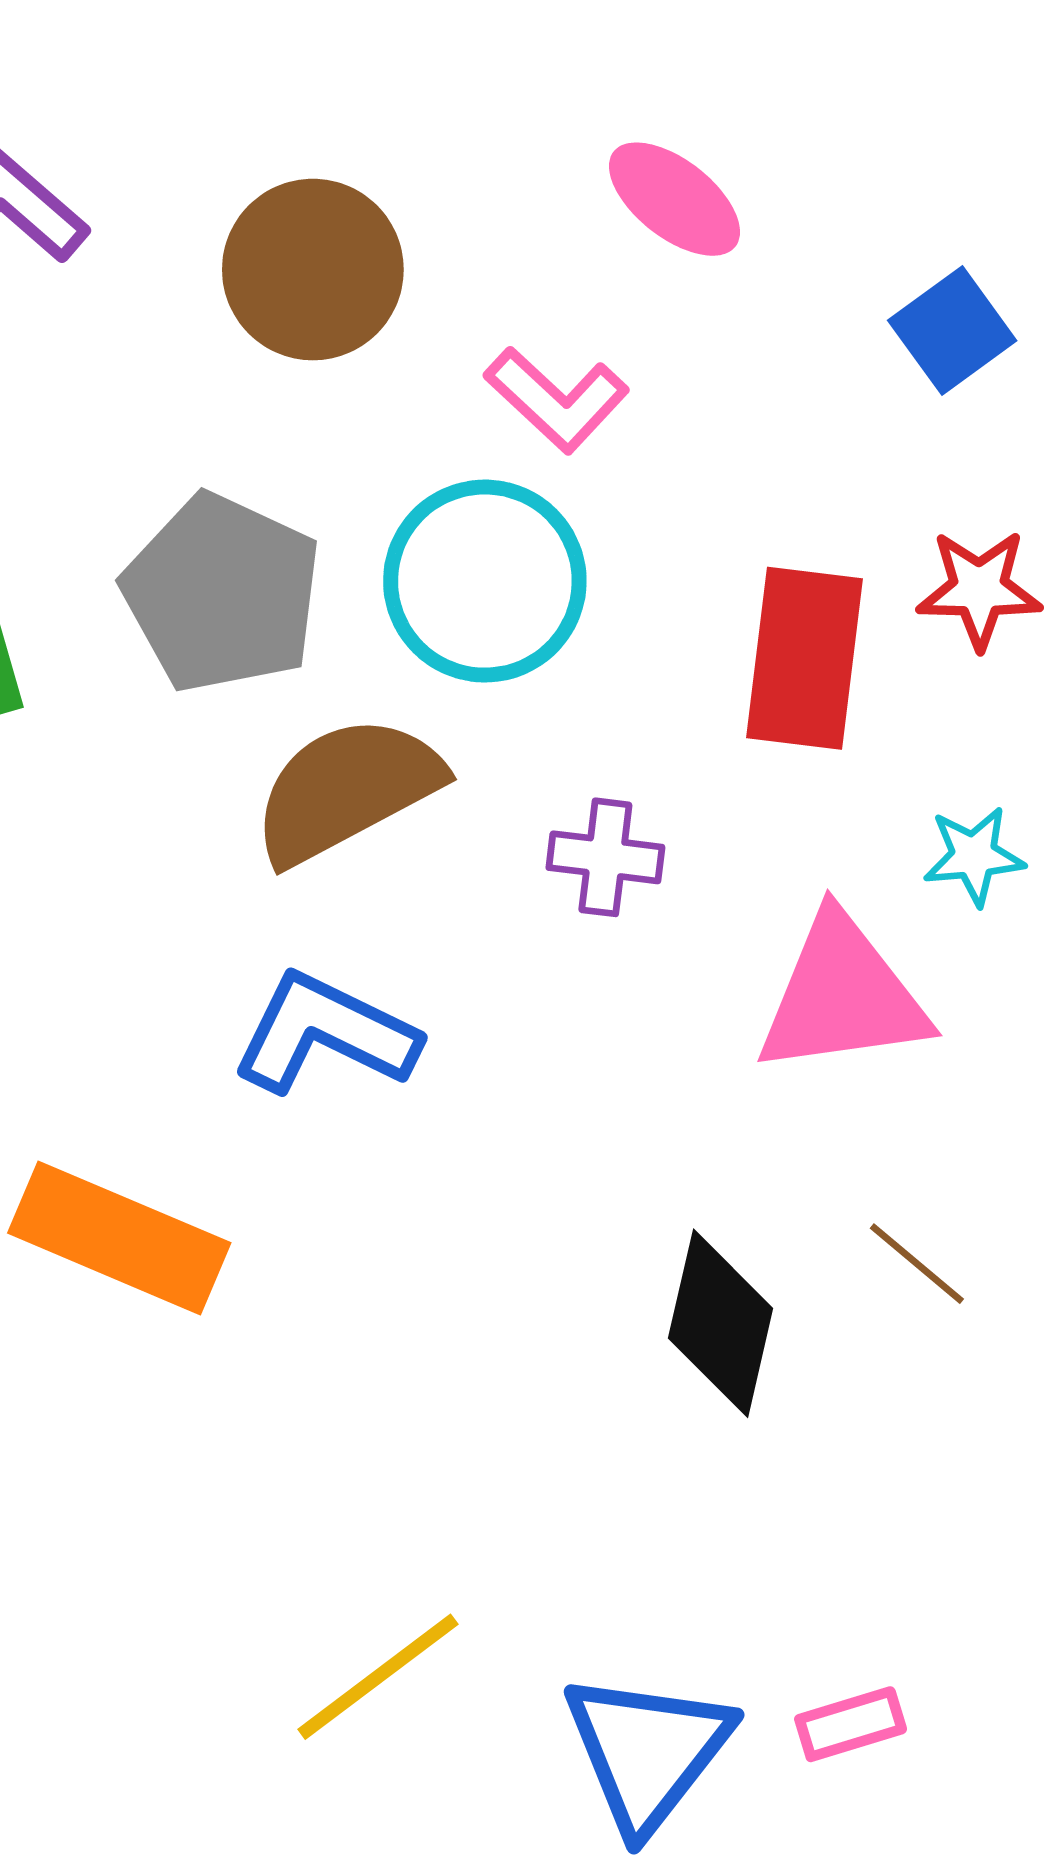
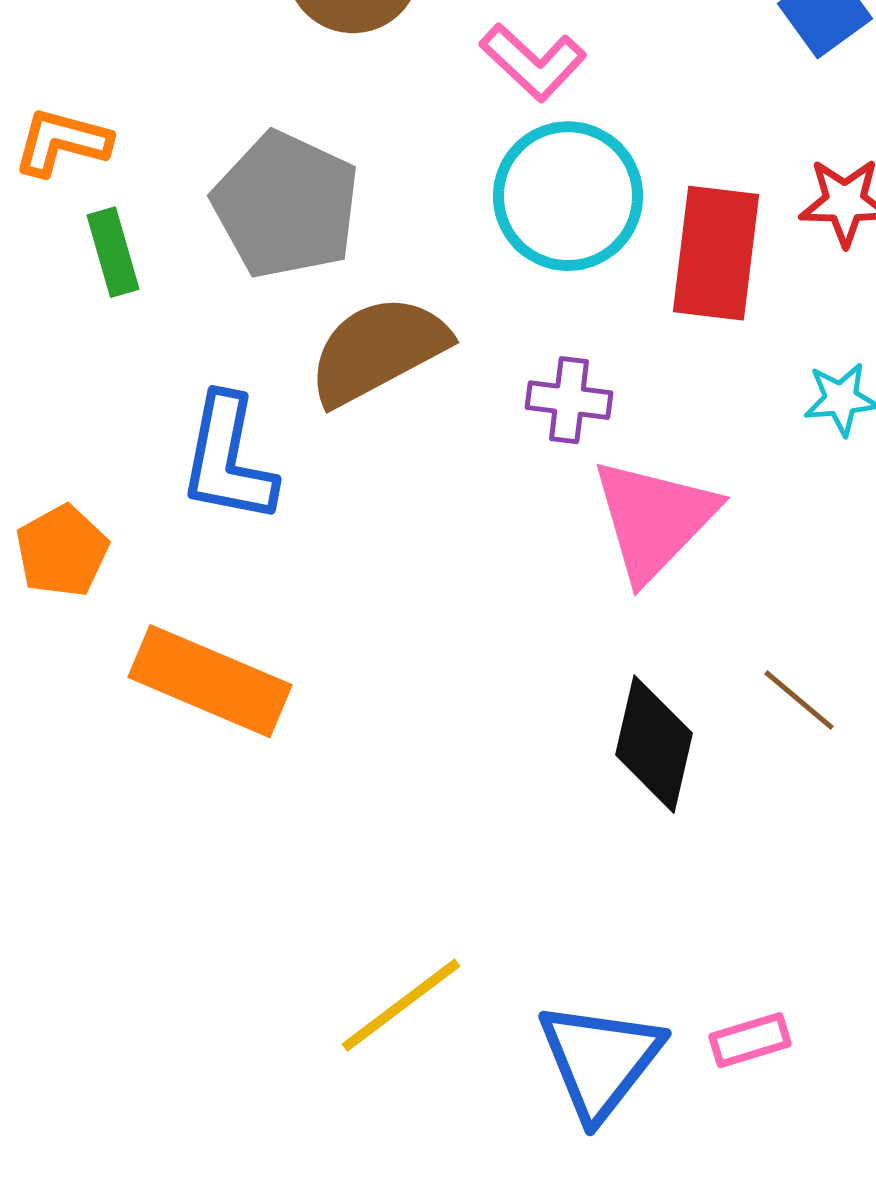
cyan circle: (485, 581) -> (568, 196), moved
pink triangle: (842, 995) -> (654, 519), moved, turned -38
blue L-shape: (325, 1033) -> (228, 459), moved, turned -105

